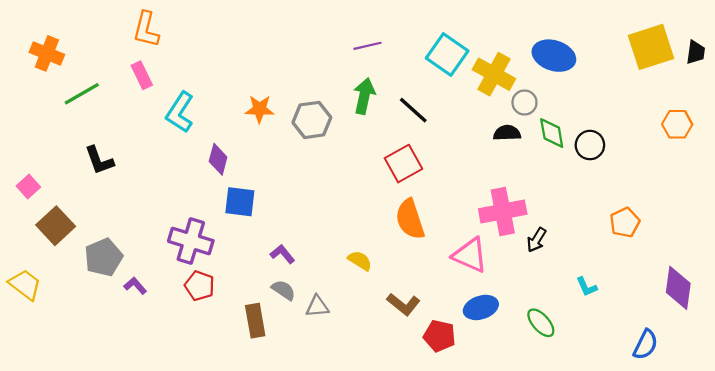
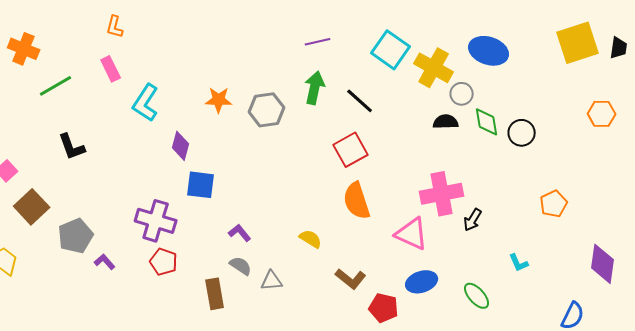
orange L-shape: (146, 29) -> (115, 27), size x0.7

